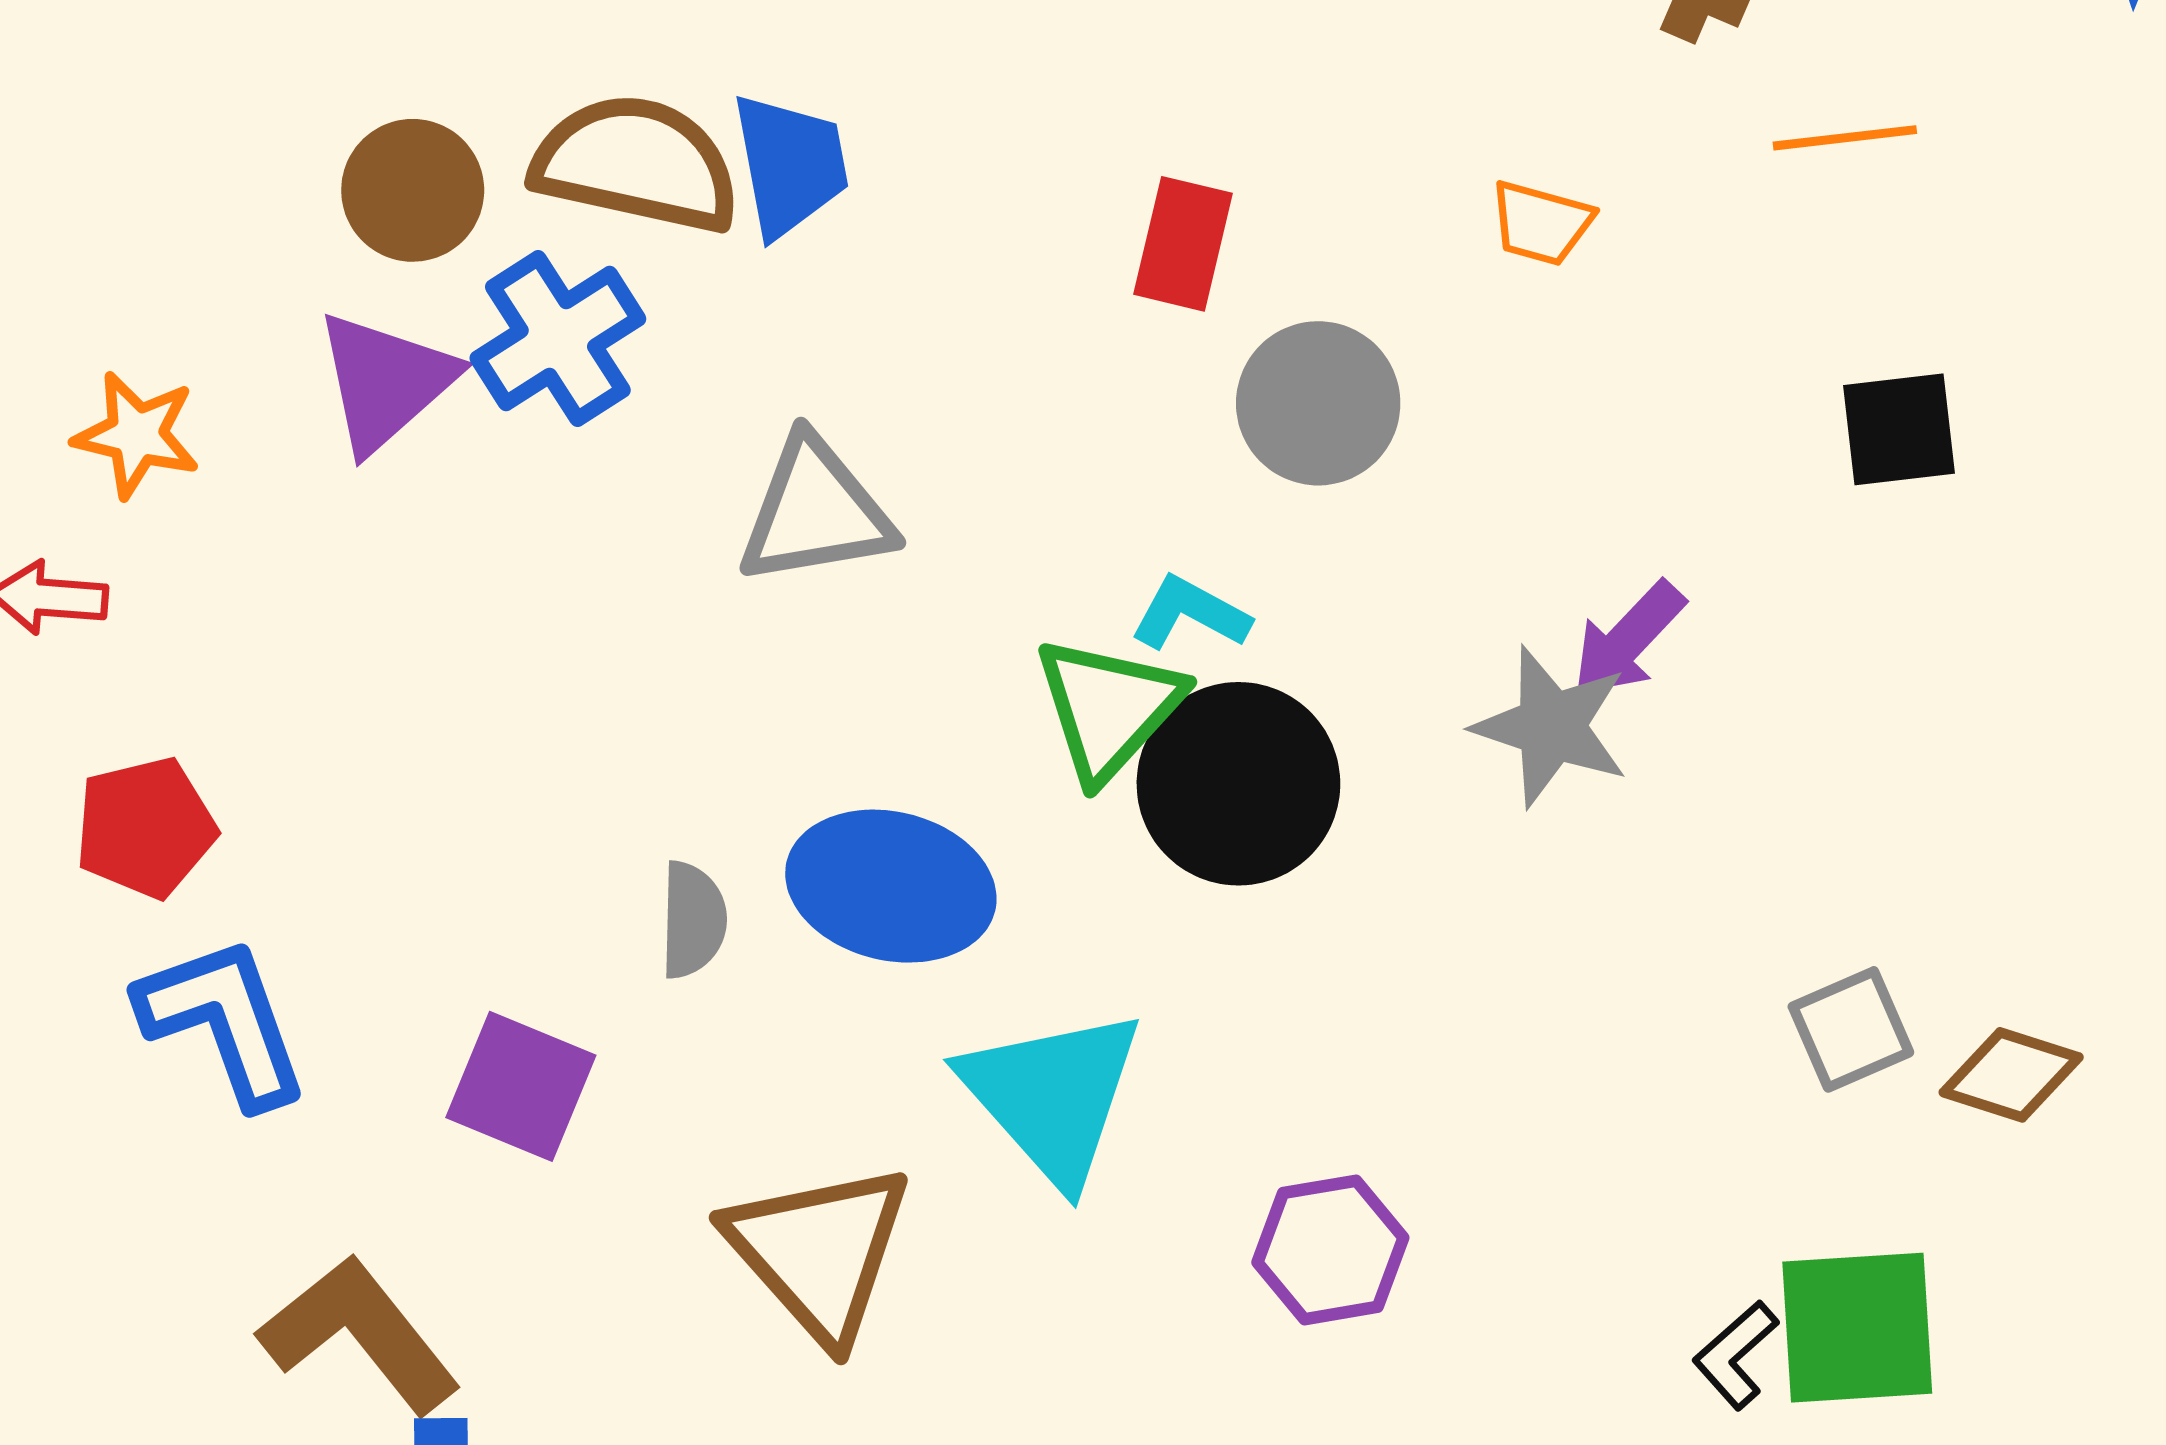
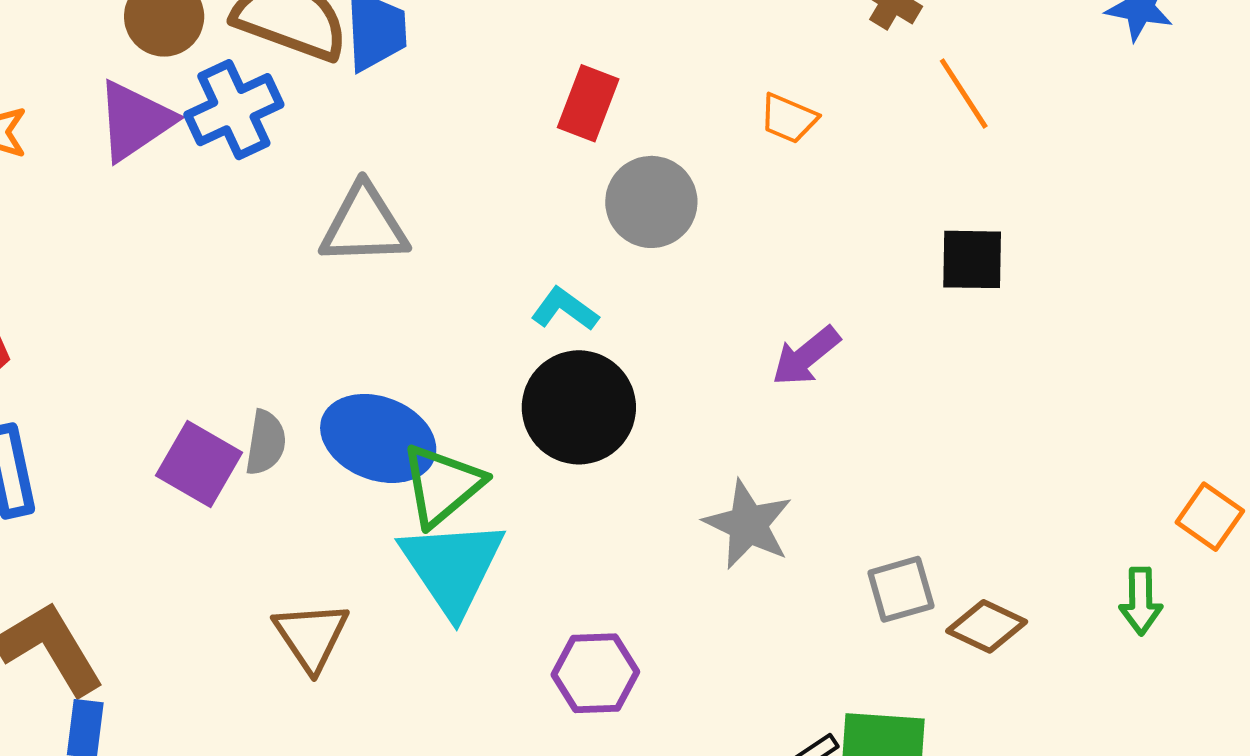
orange line: (1845, 138) -> (964, 93), turned 56
green triangle: (1109, 708) -> (442, 485), moved
gray star: (1551, 727) -> (748, 524), moved
purple square: (521, 1086) -> (199, 464), moved
brown triangle: (819, 1252) -> (311, 636), size x0.7

